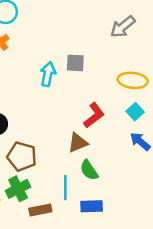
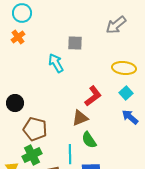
gray square: (75, 63) -> (75, 43), moved
cyan arrow: (48, 74) -> (56, 63), turned -42

